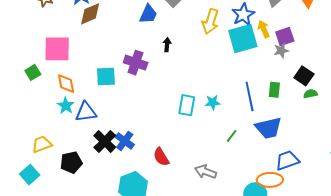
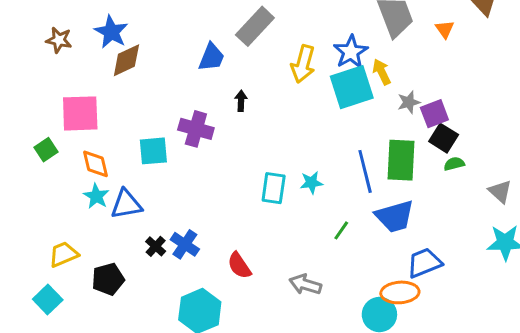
purple square: (285, 36) -> (434, 114), moved
green rectangle: (274, 90) -> (401, 160), size x1.8
black cross: (105, 141) -> (156, 246), size x0.6

